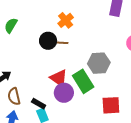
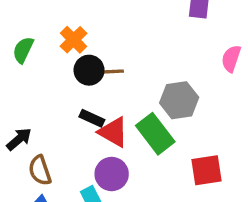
orange cross: (66, 20) -> (74, 40), moved
purple circle: (64, 93) -> (112, 174), moved
black rectangle: (39, 104) -> (92, 118), moved

